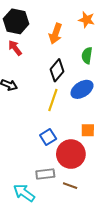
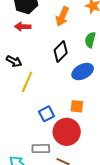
red arrow: (15, 48) -> (23, 27), turned -56
yellow line: (53, 100) -> (27, 82), moved
orange square: (88, 130) -> (77, 106), moved

